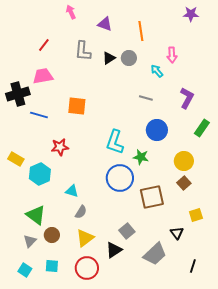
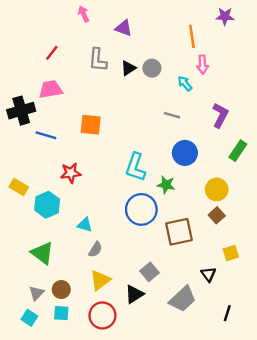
orange line: (141, 31) -> (192, 36), moved
brown circle: (52, 235) -> (61, 290), moved
gray triangle: (30, 241) -> (37, 293), moved

